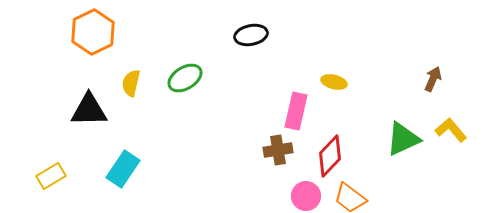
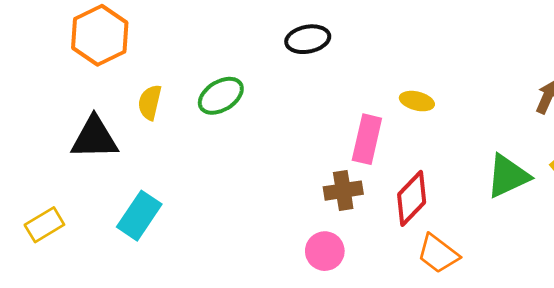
pink circle: (306, 196) -> (325, 251), moved

